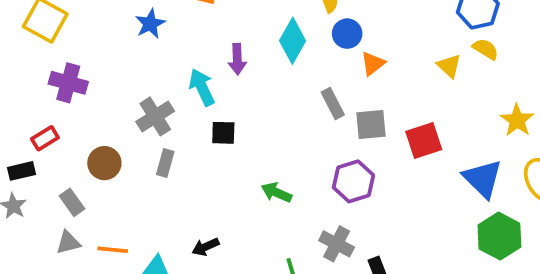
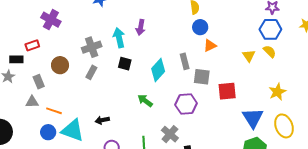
cyan diamond: (293, 41) -> (158, 70), moved

